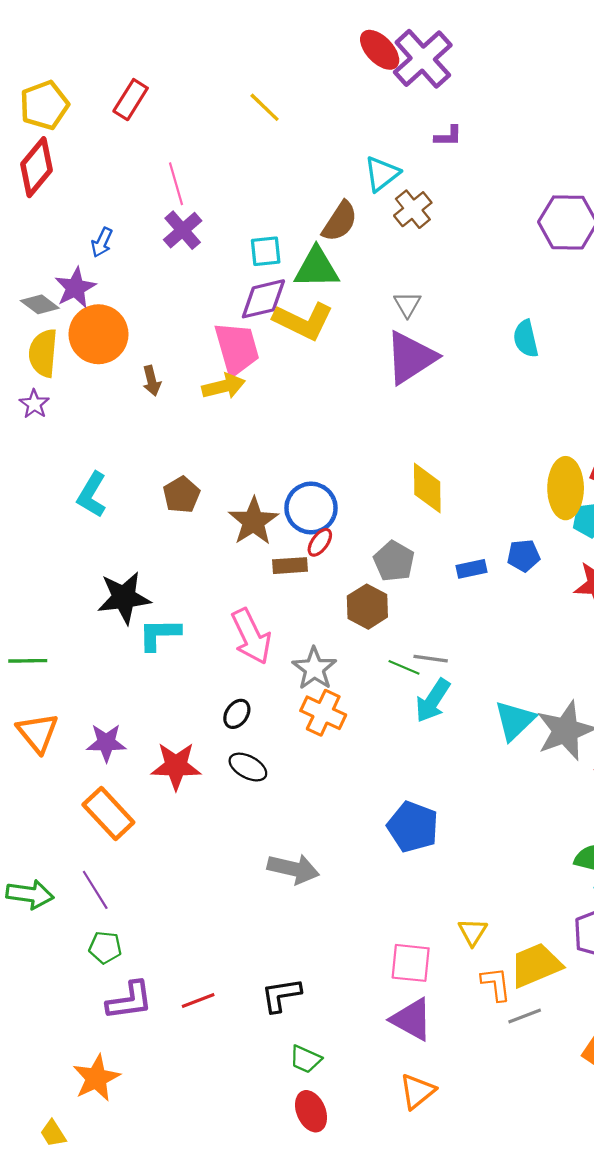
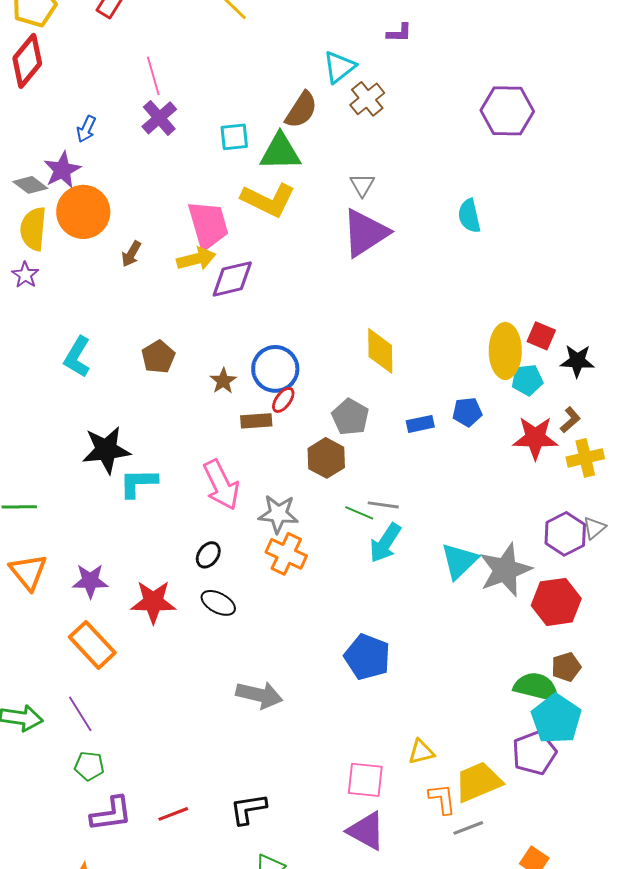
purple diamond: (263, 299) -> (232, 279), moved
brown arrow: (152, 381) -> (131, 254), turned 44
brown star: (253, 521) -> (223, 381), size x0.6
gray star: (314, 669) -> (278, 514), turned -30
yellow triangle: (473, 932) -> (421, 752), turned 44

